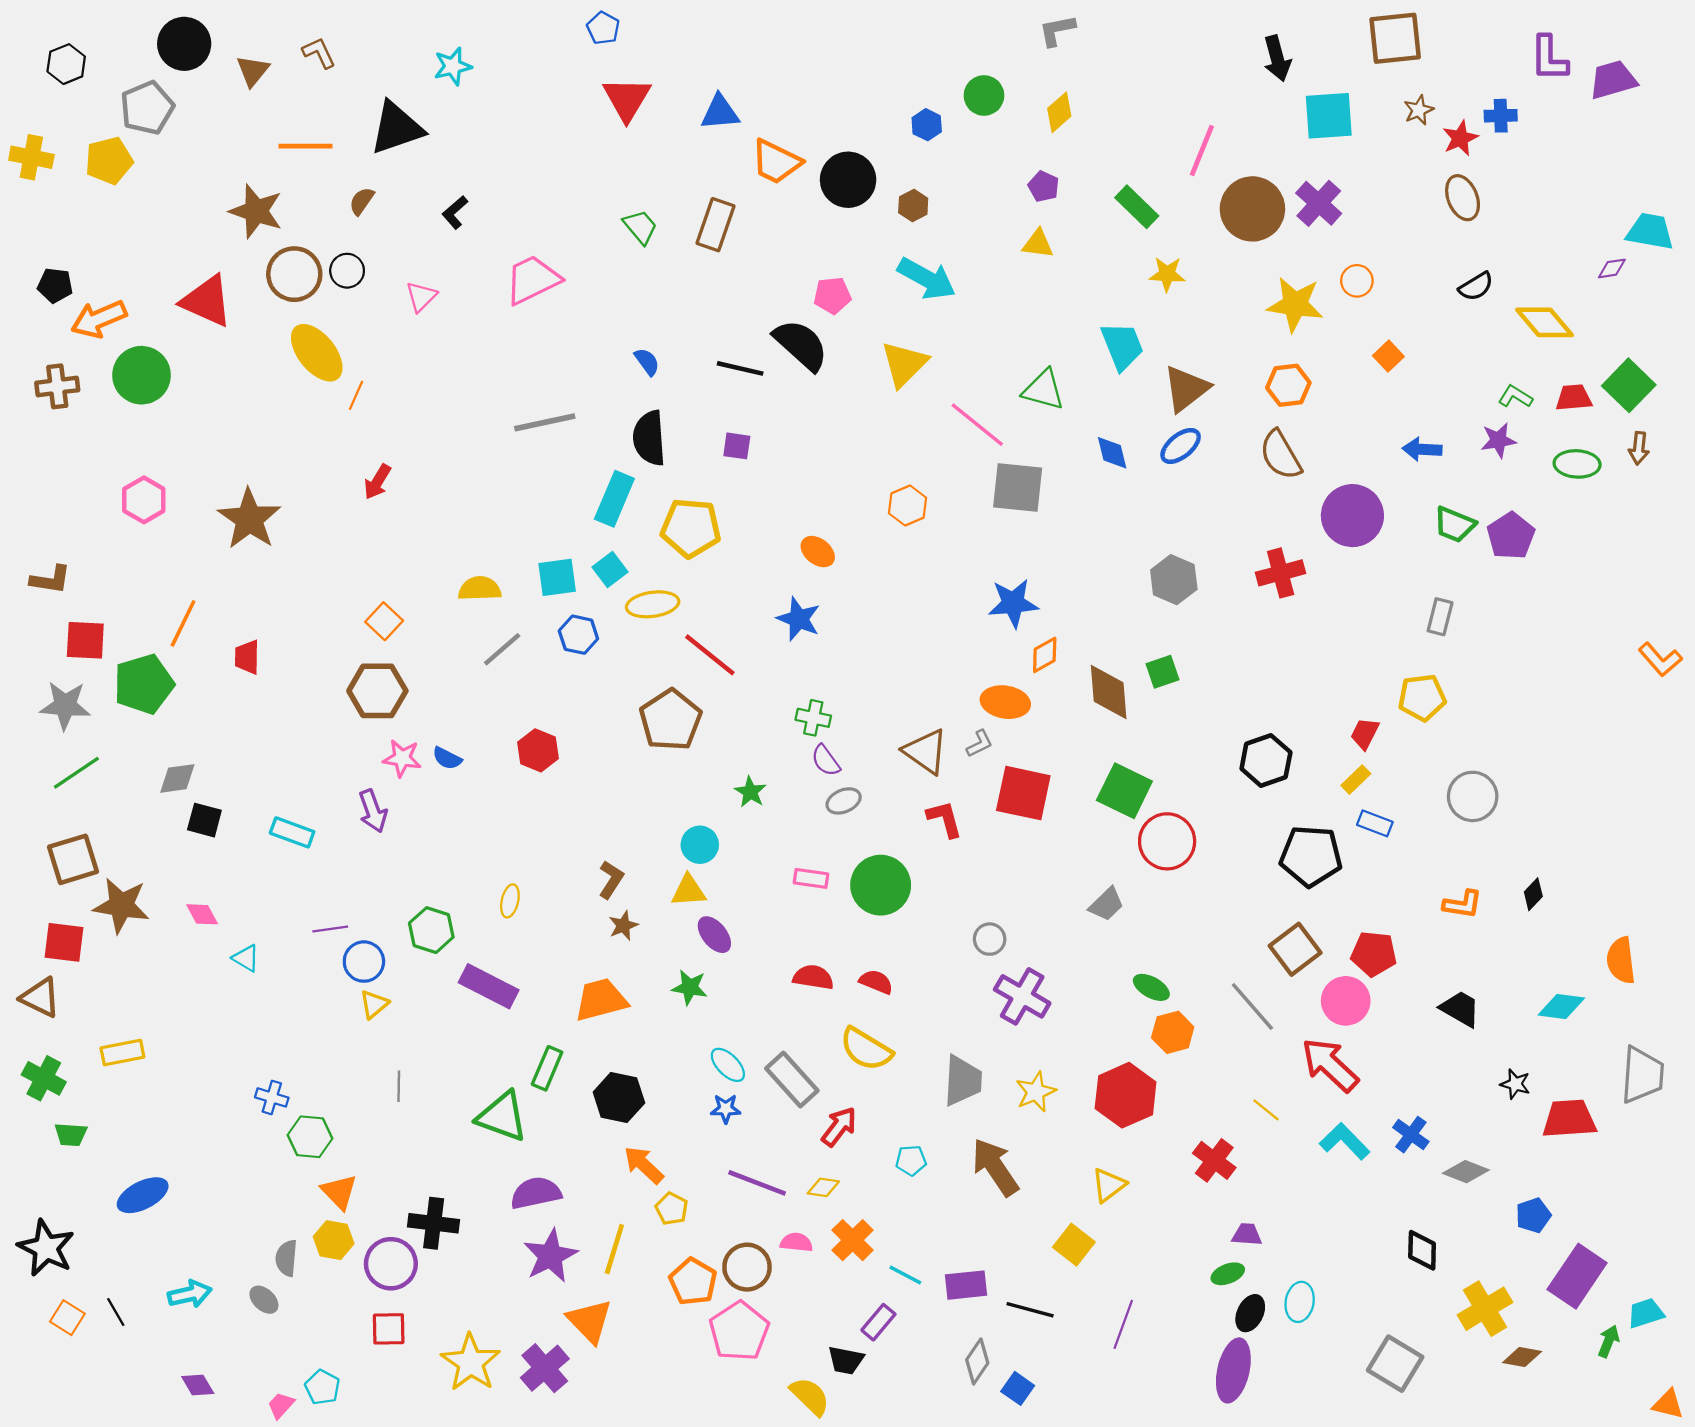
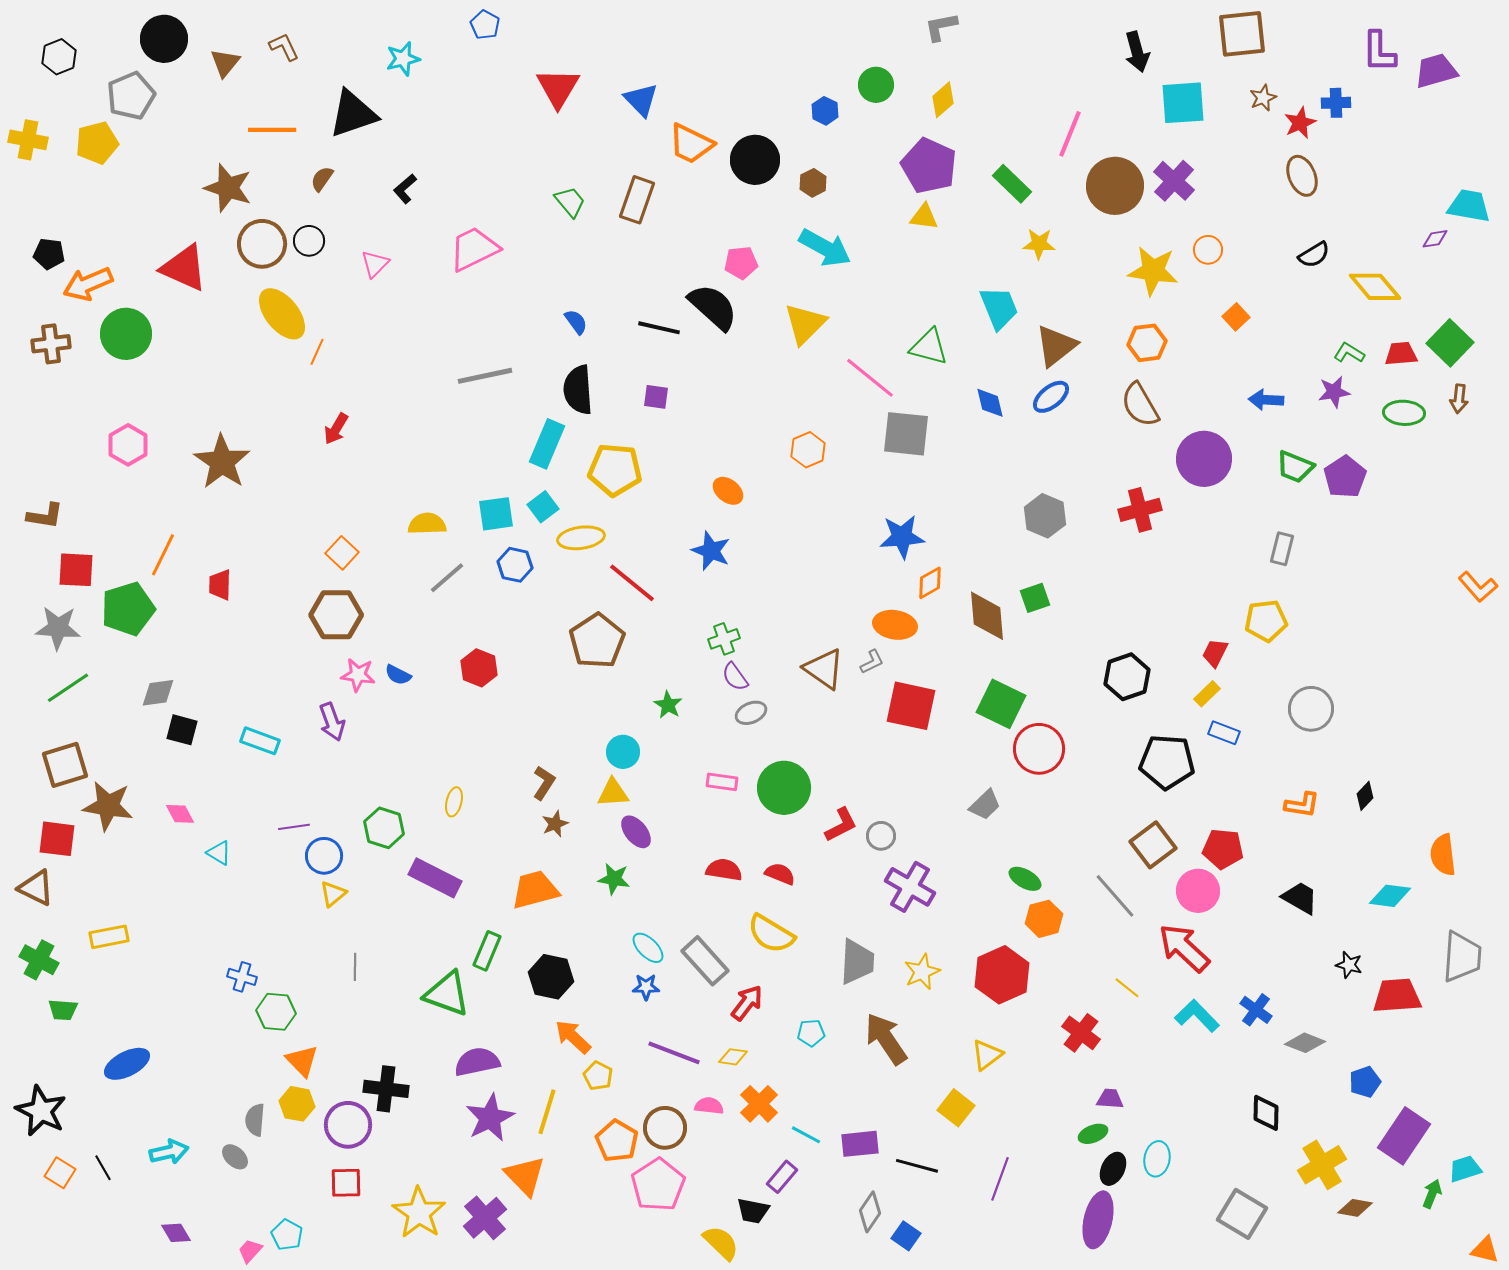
blue pentagon: (603, 28) -> (485, 25), moved
blue triangle: (720, 112) -> (641, 100), turned 51
purple pentagon: (1044, 186) -> (929, 166), size x2.0
green cross: (813, 718) -> (724, 639), turned -32
red L-shape: (945, 819) -> (841, 825), moved, turned 78

